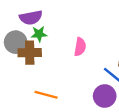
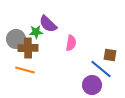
purple semicircle: (31, 18) -> (48, 24), moved, turned 54
orange line: (46, 95) -> (25, 70), moved

